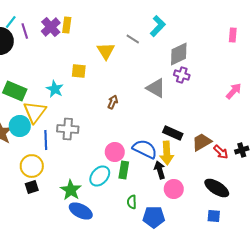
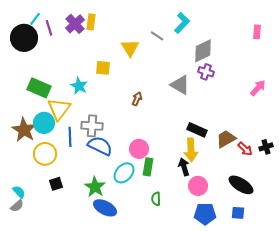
blue semicircle: (145, 149) -> (100, 146), moved
yellow circle: (32, 166) -> (45, 154), moved
blue pentagon: (154, 217) -> (205, 214), moved

